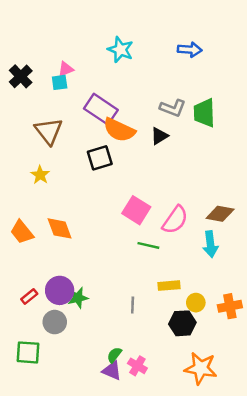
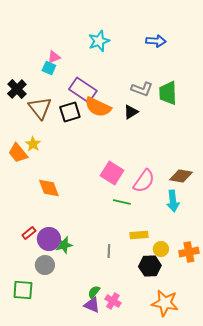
cyan star: (120, 50) -> (99, 41), turned 30
black cross: (21, 76) -> (17, 89), moved
cyan square: (60, 82) -> (49, 68), turned 32
black square: (100, 158) -> (70, 112), moved
orange trapezoid: (22, 232) -> (18, 153), moved
red rectangle: (29, 297) -> (29, 233), moved

